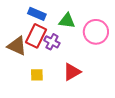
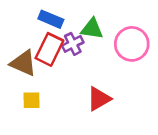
purple cross: (52, 42) -> (73, 44), moved, turned 35
yellow square: (37, 75) -> (32, 100), moved

